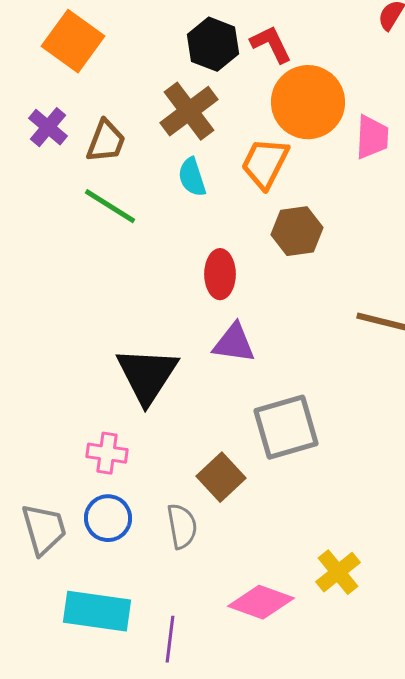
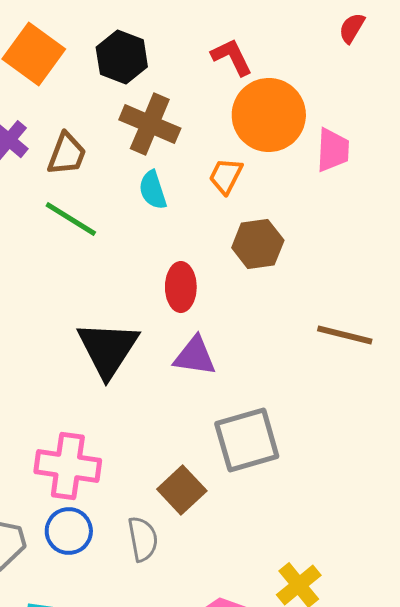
black hexagon: (213, 44) -> (122, 57), moved
brown cross: (189, 111) -> (150, 124), turned -30
orange trapezoid: (265, 163) -> (226, 176), size x0.7
black triangle: (147, 375) -> (108, 349), moved
pink cross: (107, 453) -> (68, 466), size x1.6

